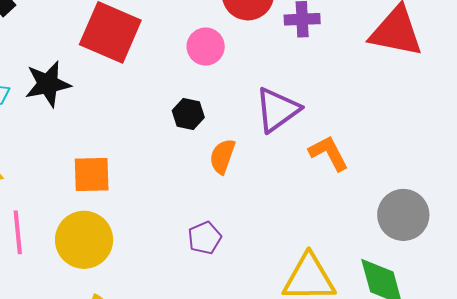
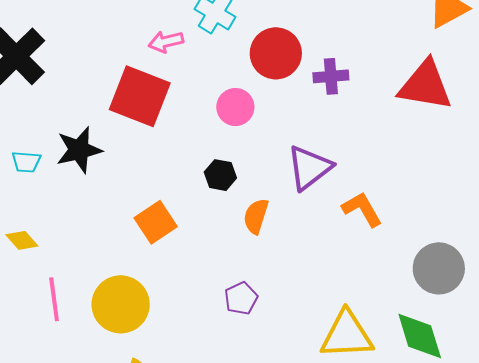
orange square: (92, 174) -> (156, 222), moved, turned -30

